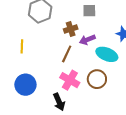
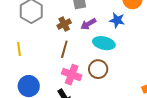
purple arrow: (87, 40) -> (88, 24), moved

